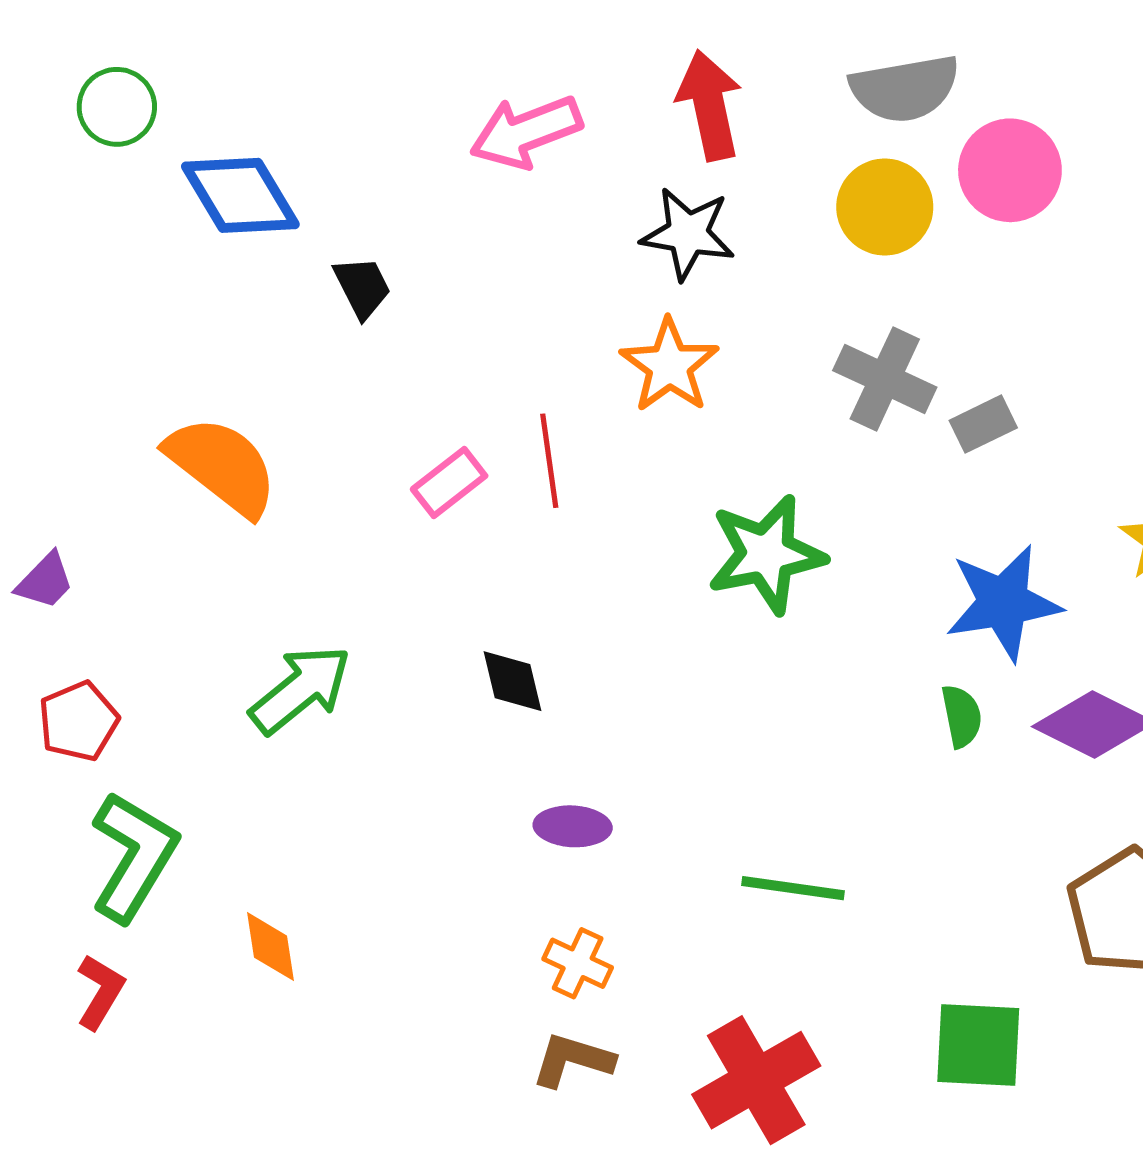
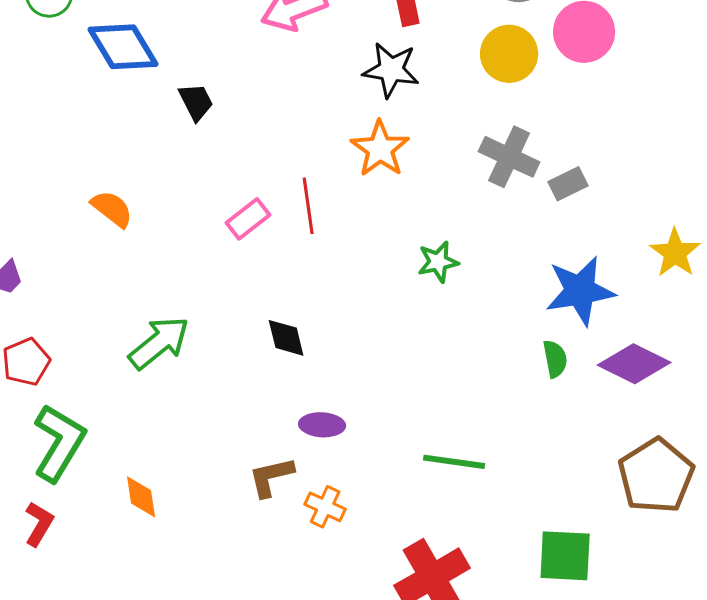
orange semicircle: (222, 466) -> (112, 209), size x0.6
green star: (766, 554) -> (438, 262), size x0.6
brown L-shape: (573, 1060) -> (271, 477), moved, turned -30

